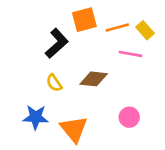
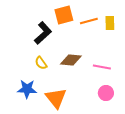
yellow rectangle: (145, 30) -> (110, 23), turned 40
pink line: (131, 54) -> (102, 67), moved
pink circle: (129, 117) -> (106, 93), moved

